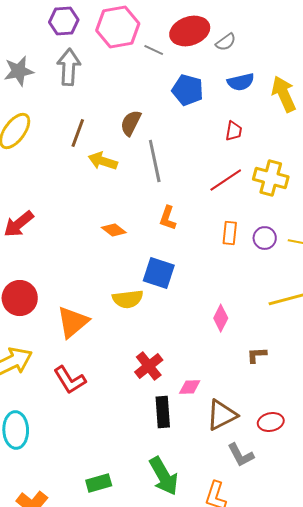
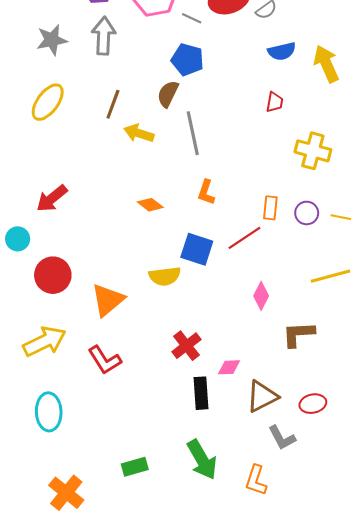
blue pentagon: (188, 90) -> (188, 60), moved
red line: (226, 180) -> (244, 238), moved
brown L-shape: (257, 355) -> (298, 334), size x1.6

